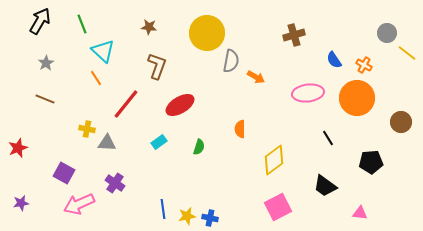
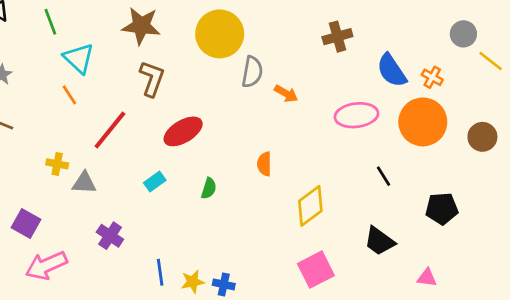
brown star: (149, 27) -> (141, 26), size x1.8
blue semicircle: (334, 60) -> (392, 70), size x1.5
brown circle: (401, 122) -> (482, 137), moved
purple cross: (115, 183) -> (110, 236), moved

